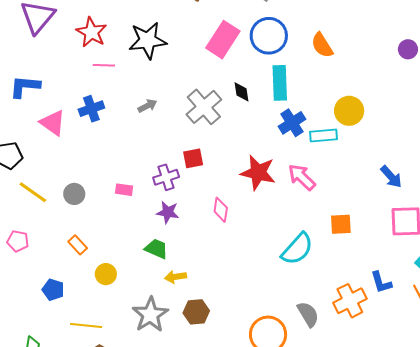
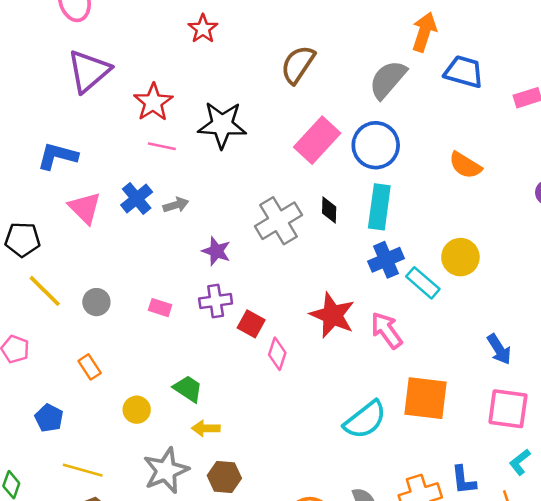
orange semicircle: (322, 45) -> (465, 165), moved, turned -36
gray arrow: (147, 106) -> (176, 205), moved
blue cross: (91, 109) -> (137, 198), turned -30
cyan rectangle: (324, 136) -> (423, 283), turned 36
red square: (193, 158) -> (251, 324), moved, turned 30
purple star: (168, 212) -> (216, 251), moved
orange square: (341, 224) -> (425, 398), size x1.6
yellow circle: (106, 274) -> (137, 410), moved

